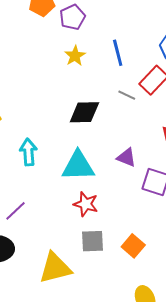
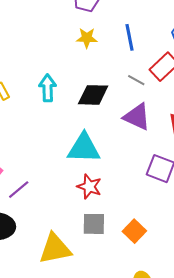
yellow star: (75, 56) -> (87, 38), turned 30
cyan arrow: (28, 152) -> (48, 88), moved
purple triangle: (126, 157) -> (137, 117), moved, size x1.4

